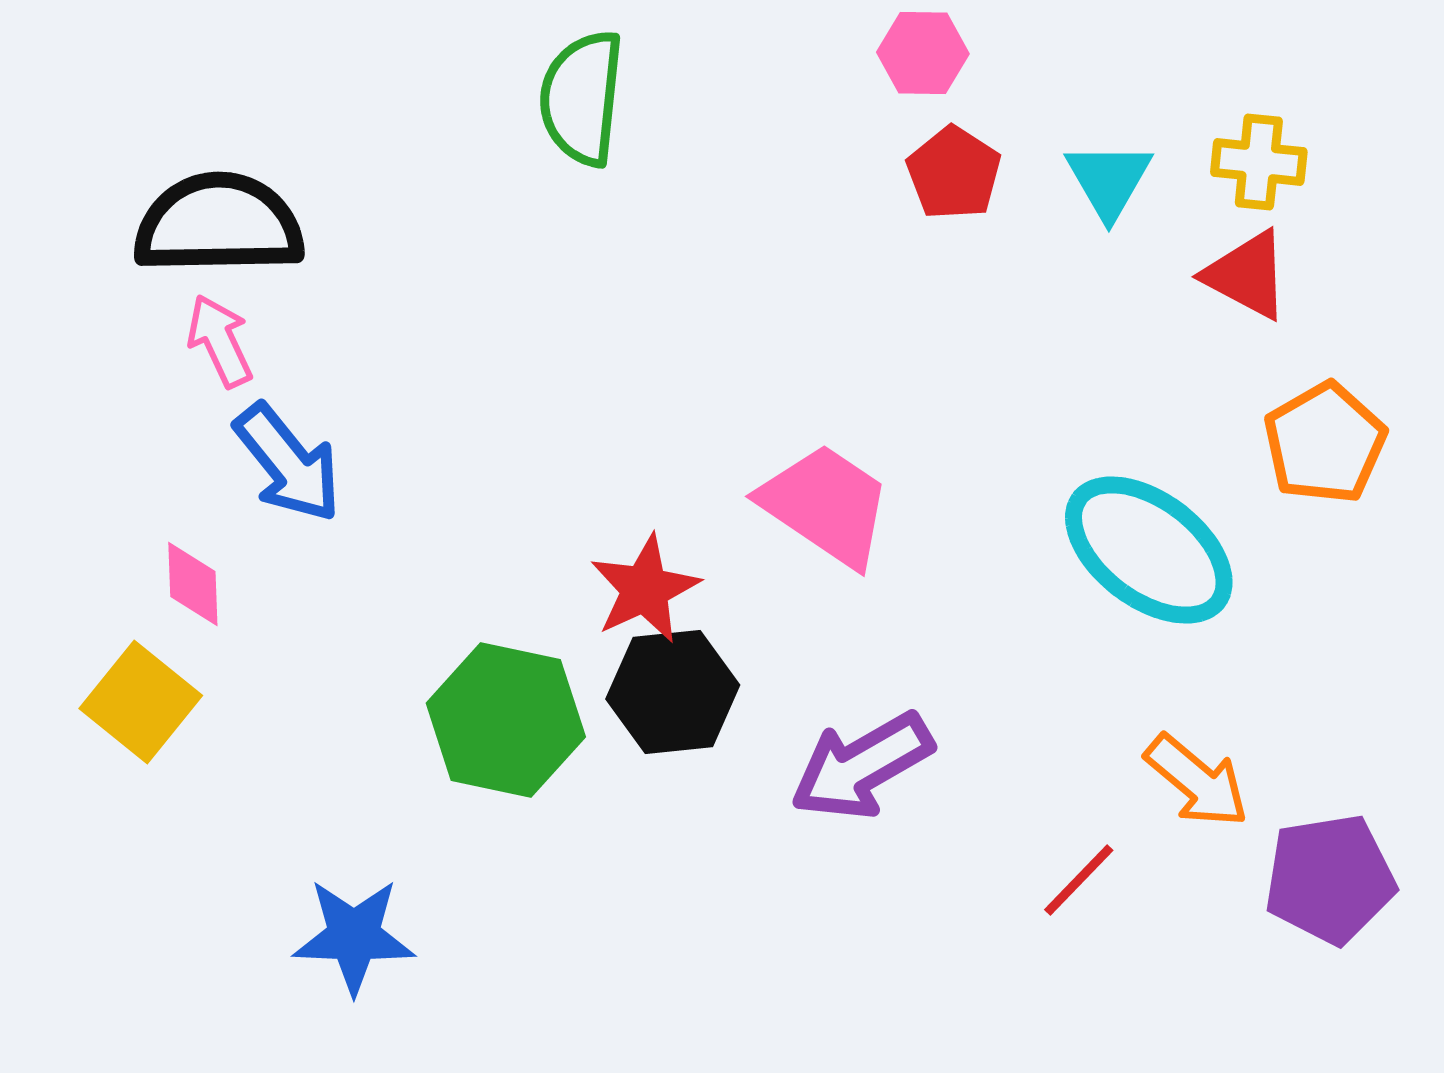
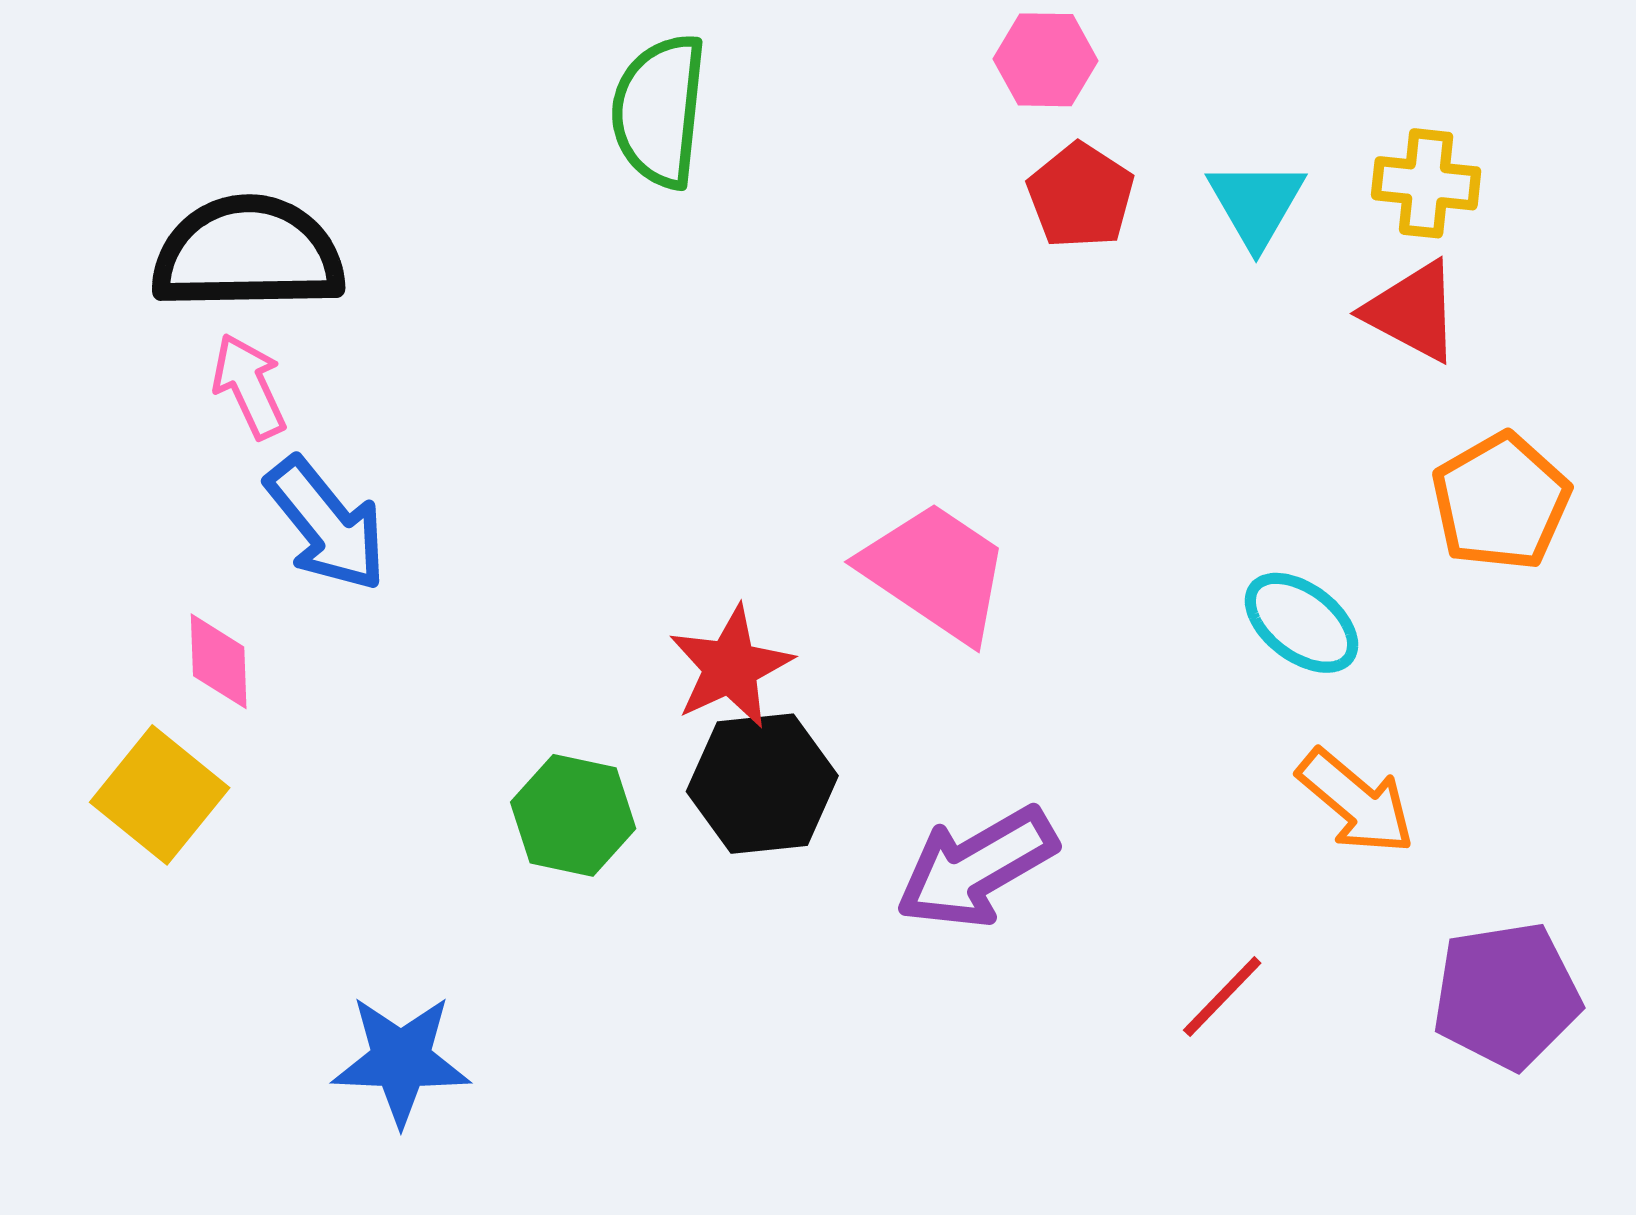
cyan ellipse: (1149, 550) -> (1301, 623), size x0.6
green hexagon: (506, 720) -> (573, 815), size x0.7
orange arrow: (1197, 781) -> (1356, 802), moved

